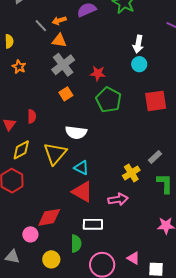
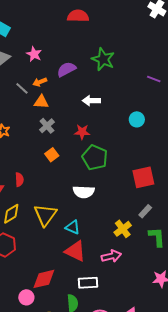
white arrow: (138, 44) -> (91, 101), moved, turned 84
cyan circle: (139, 64) -> (137, 119), moved
gray cross: (63, 65) -> (47, 126), size x0.7
red square: (156, 101) -> (143, 177), moved
white semicircle: (76, 132) -> (84, 192), moved

